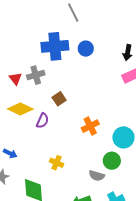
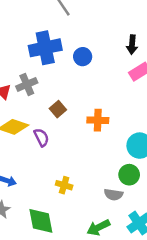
blue circle: (86, 49) -> (83, 57), moved
purple semicircle: (42, 121) -> (41, 137), turned -42
orange cross: (90, 126) -> (98, 120), moved, turned 36

